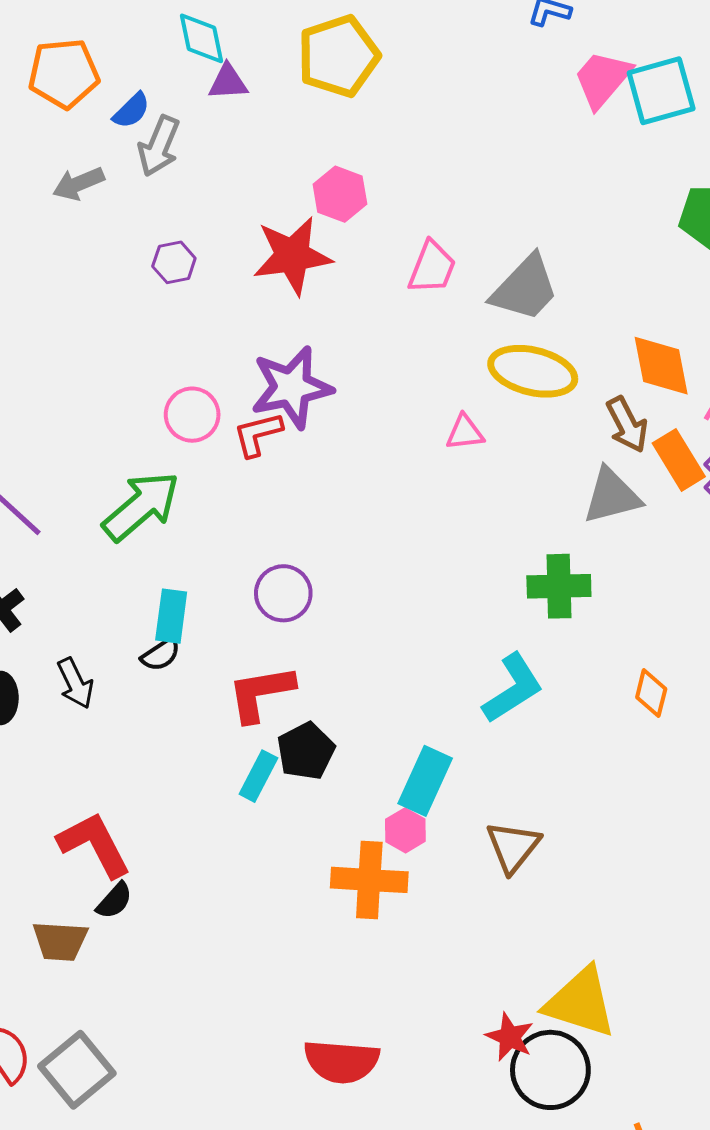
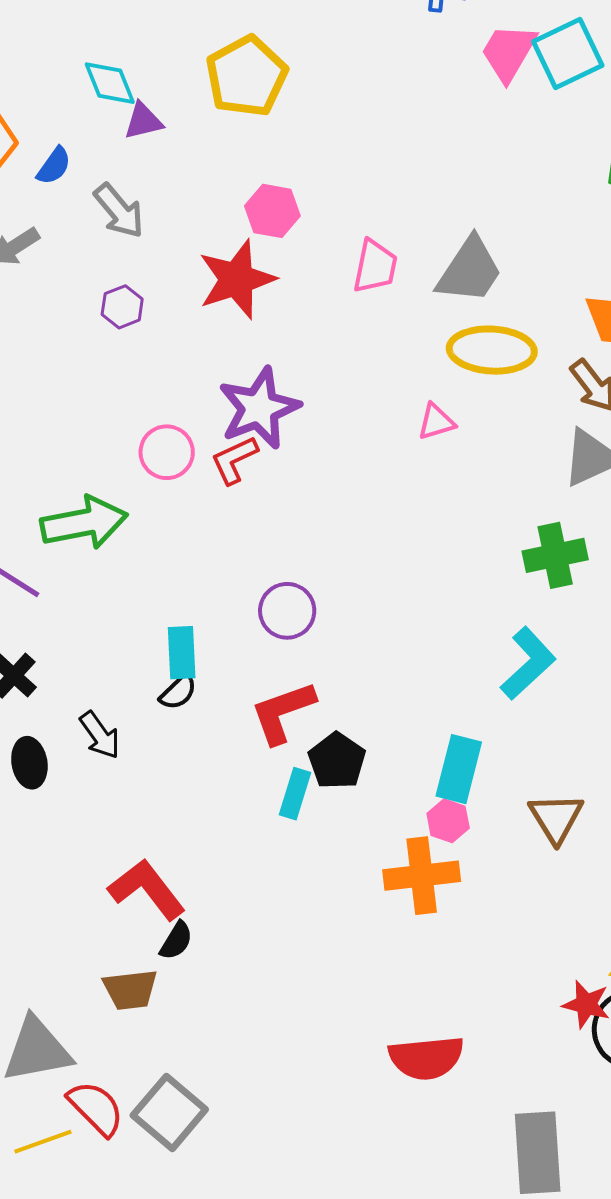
gray arrow: (159, 146) -> (119, 211), moved, turned -52
green arrow: (141, 506) -> (84, 523), moved, turned 40

